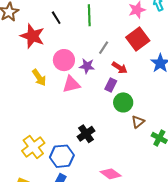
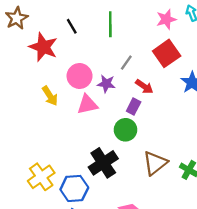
green circle: (123, 102) -> (125, 130), moved
brown triangle: (138, 122) -> (155, 163), moved, size x1.6
black cross: (86, 134) -> (103, 163), size x1.4

